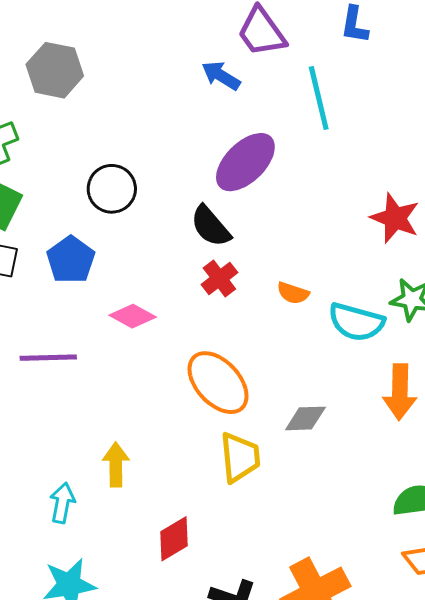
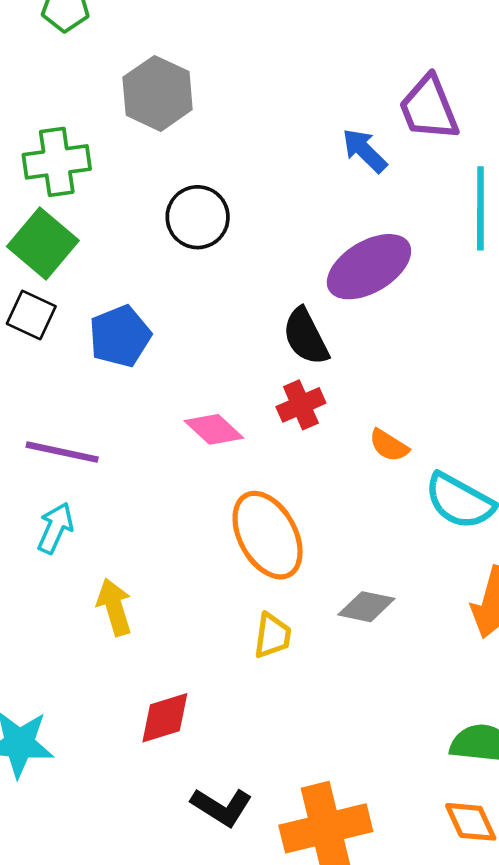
black circle: (112, 189) -> (198, 217), moved
pink diamond: (133, 316) -> (214, 429), moved
yellow trapezoid: (240, 457) -> (272, 636), size x0.7
yellow arrow: (116, 465) -> (114, 607), turned -30
cyan arrow: (62, 503) -> (55, 528), moved

